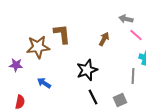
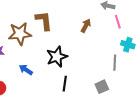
pink line: (136, 35) -> (118, 22), turned 32
black star: (87, 70) -> (57, 57), moved
black line: (93, 97) -> (65, 84), moved, turned 35

